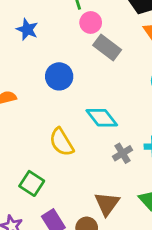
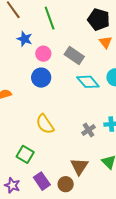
pink circle: (91, 22) -> (43, 54), moved
blue star: (27, 29) -> (25, 39), moved
cyan diamond: (102, 118) -> (88, 82), moved

